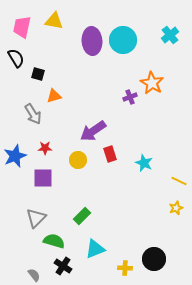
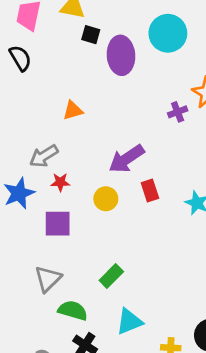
purple ellipse: (92, 41) -> (121, 55), moved
black square: (38, 74) -> (91, 35), moved
gray arrow: (33, 114) -> (44, 156), moved, turned 90

